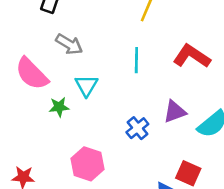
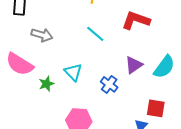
cyan line: (136, 60) -> (95, 34), turned -36
cyan triangle: (86, 85) -> (73, 72), moved

